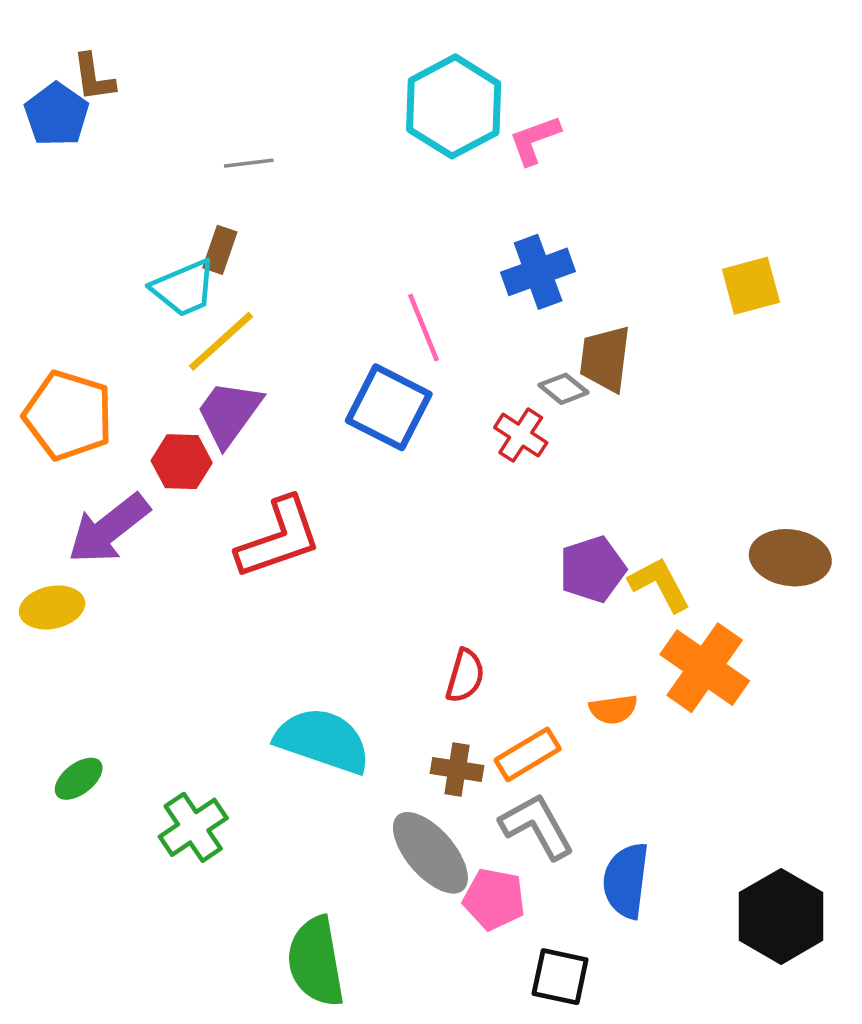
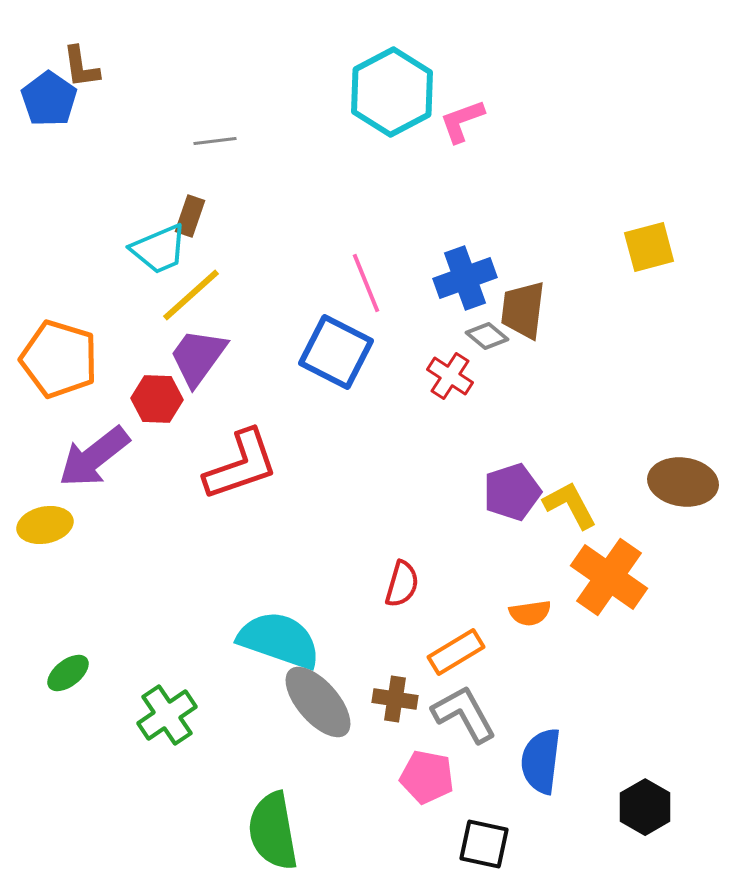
blue cross: (538, 272) -> (465, 278), moved
brown cross: (457, 769) -> (395, 699), moved
gray ellipse: (430, 853) -> (318, 702), moved
black hexagon: (781, 916) -> (645, 807), moved, size x0.7

